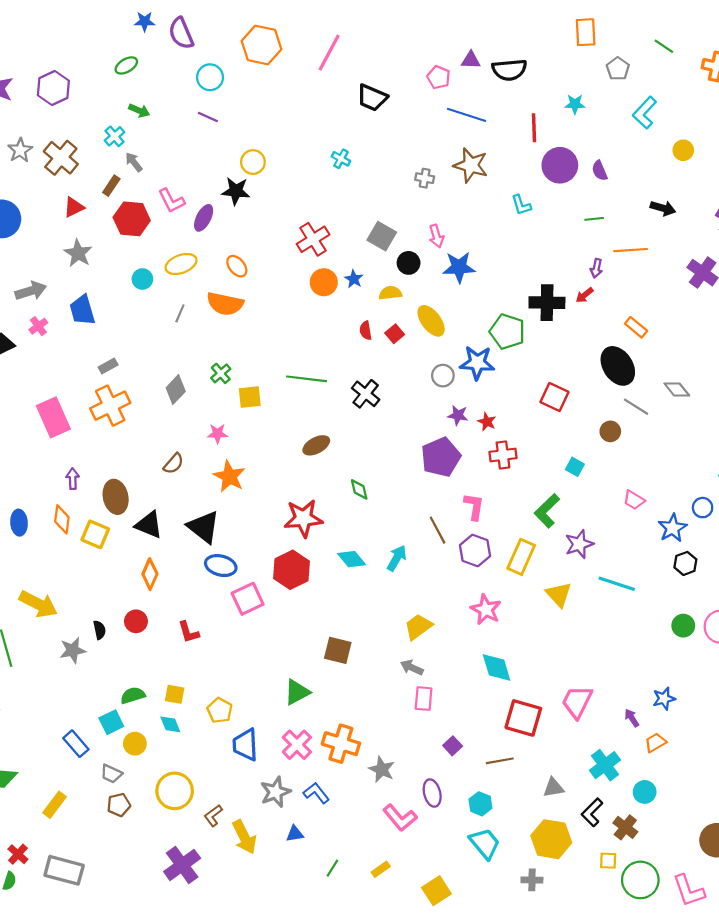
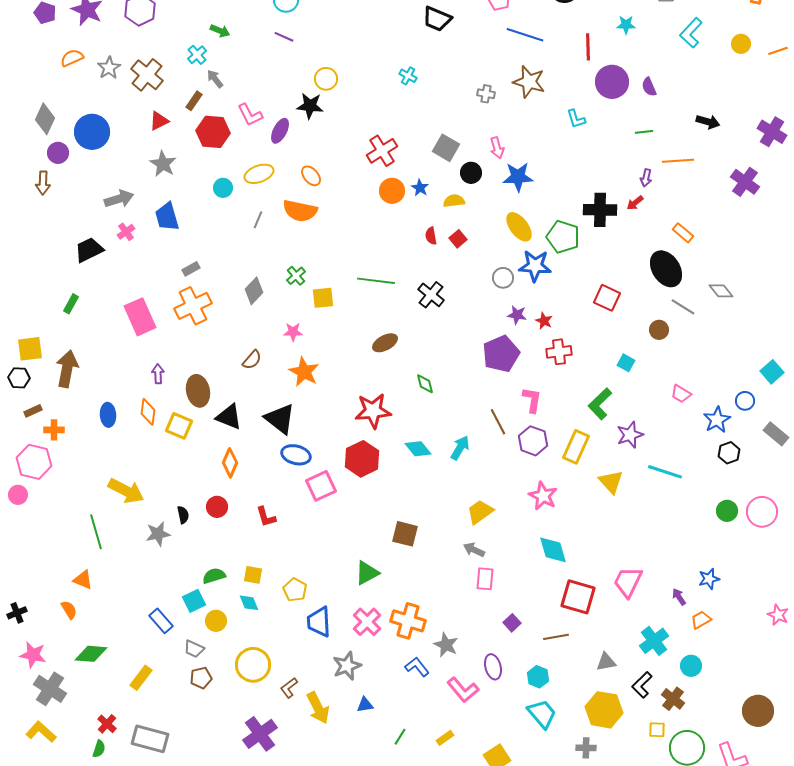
yellow circle: (683, 150) -> (741, 44), moved
yellow ellipse: (431, 321) -> (519, 227), moved
blue L-shape: (316, 793) -> (417, 667), moved

